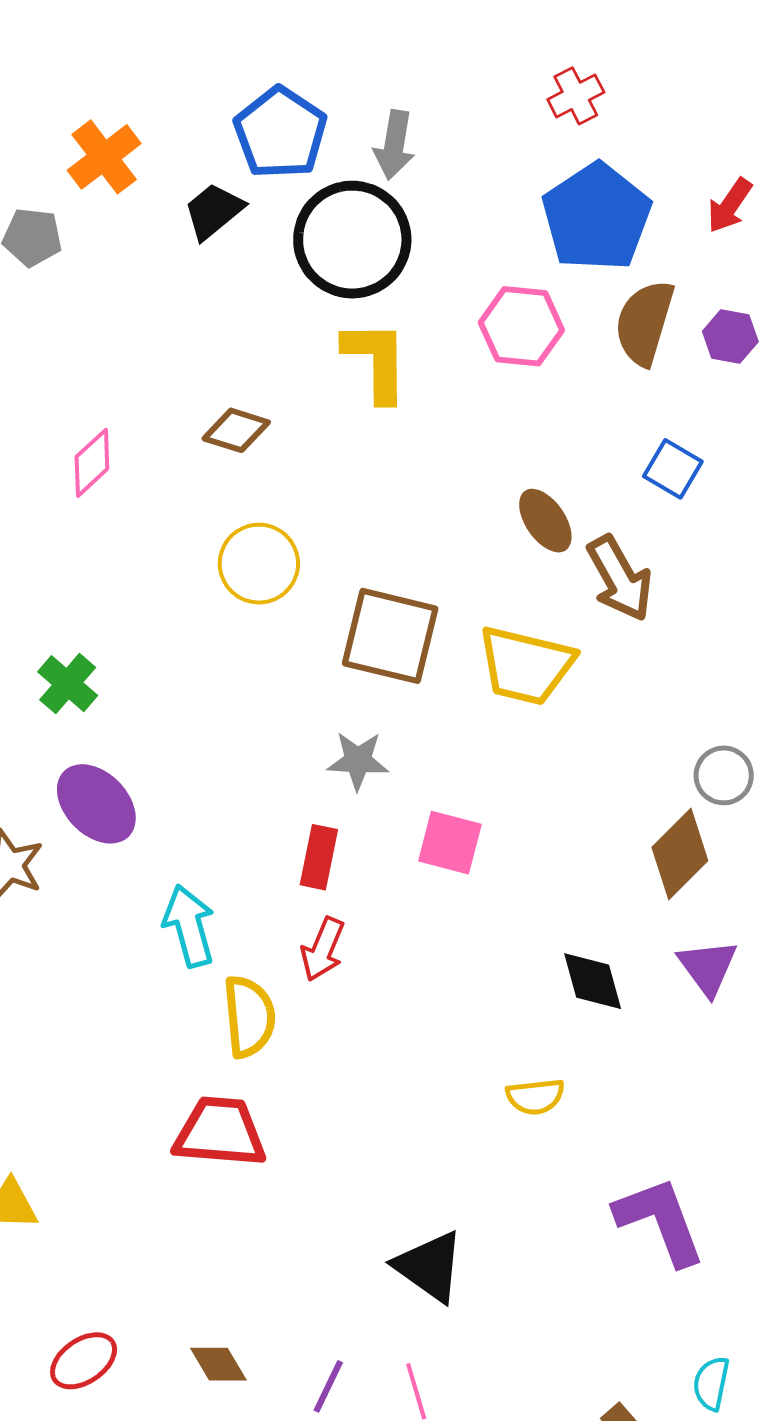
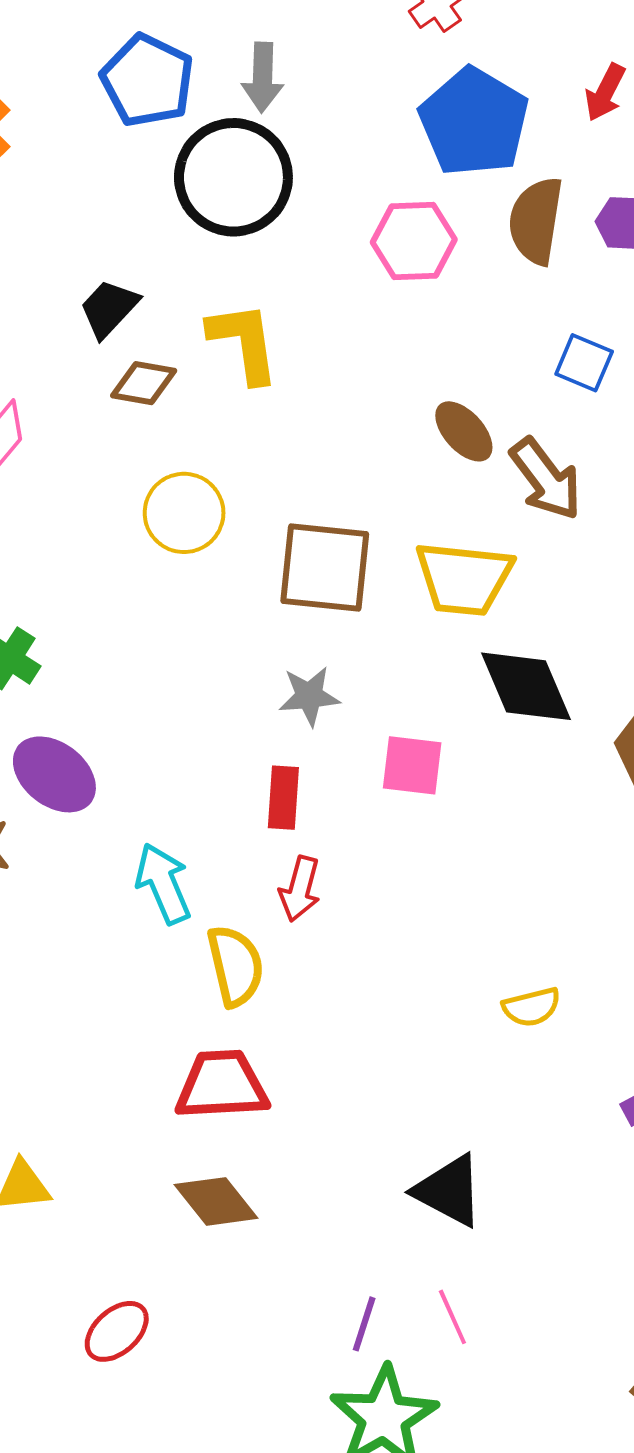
black trapezoid: (214, 211) -> (109, 308), moved
yellow L-shape: (376, 361) -> (244, 342), moved
black diamond: (593, 981) -> (526, 686), moved, size x1.4
brown diamond: (218, 1364) -> (216, 1201), moved, size x1.4

